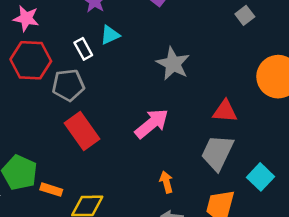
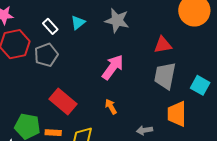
cyan triangle: (110, 35) -> (78, 23), moved
red rectangle: (82, 131) -> (63, 101), moved
orange arrow: (166, 182) -> (111, 107), moved

